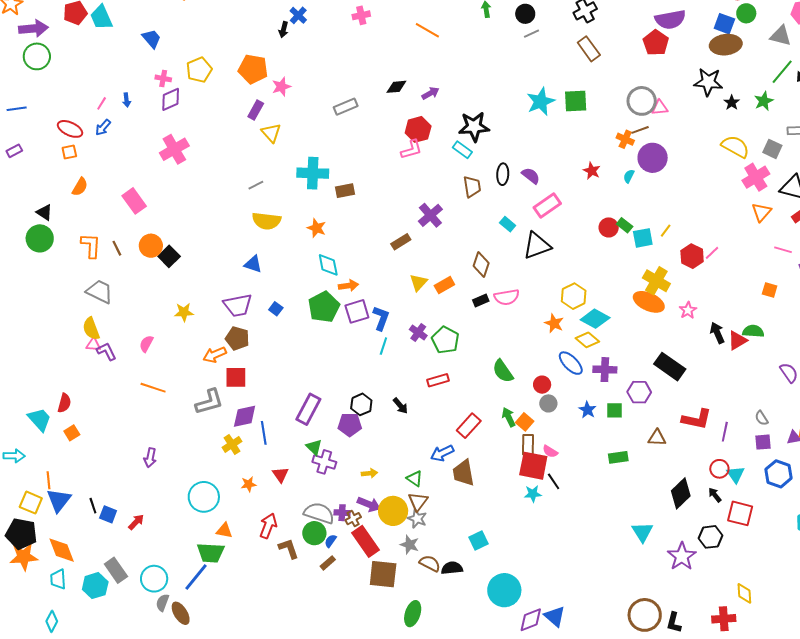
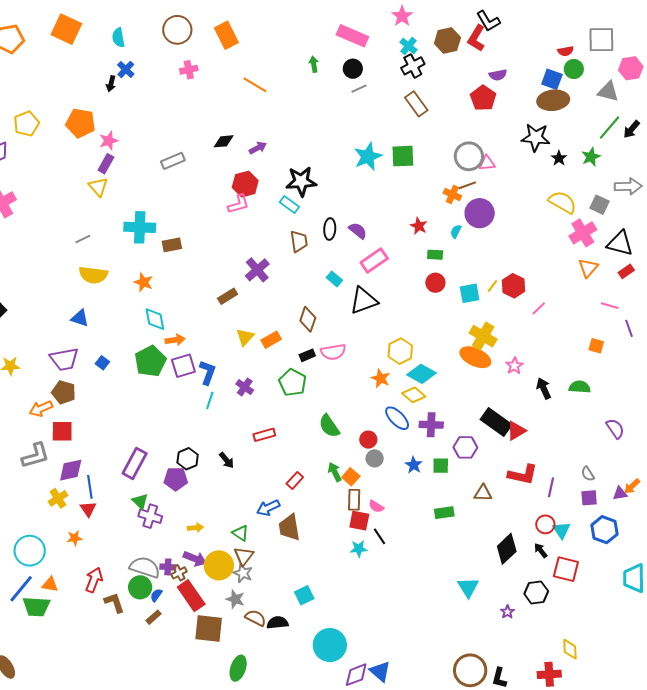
purple semicircle: (670, 19) -> (498, 75), size x0.6
purple rectangle: (256, 110) -> (106, 164), moved
green rectangle: (625, 225) -> (435, 255), moved, turned -35
red hexagon: (692, 256) -> (513, 286), moved
green pentagon: (445, 340) -> (293, 382), moved
red triangle: (737, 340) -> (516, 431), moved
red rectangle: (469, 426) -> (295, 480), size x0.7
red square: (533, 466) -> (359, 521), size x0.7
red triangle: (280, 475) -> (88, 509), moved
purple star: (682, 556) -> (507, 612), size x0.5
blue line: (196, 577) -> (21, 589), moved

